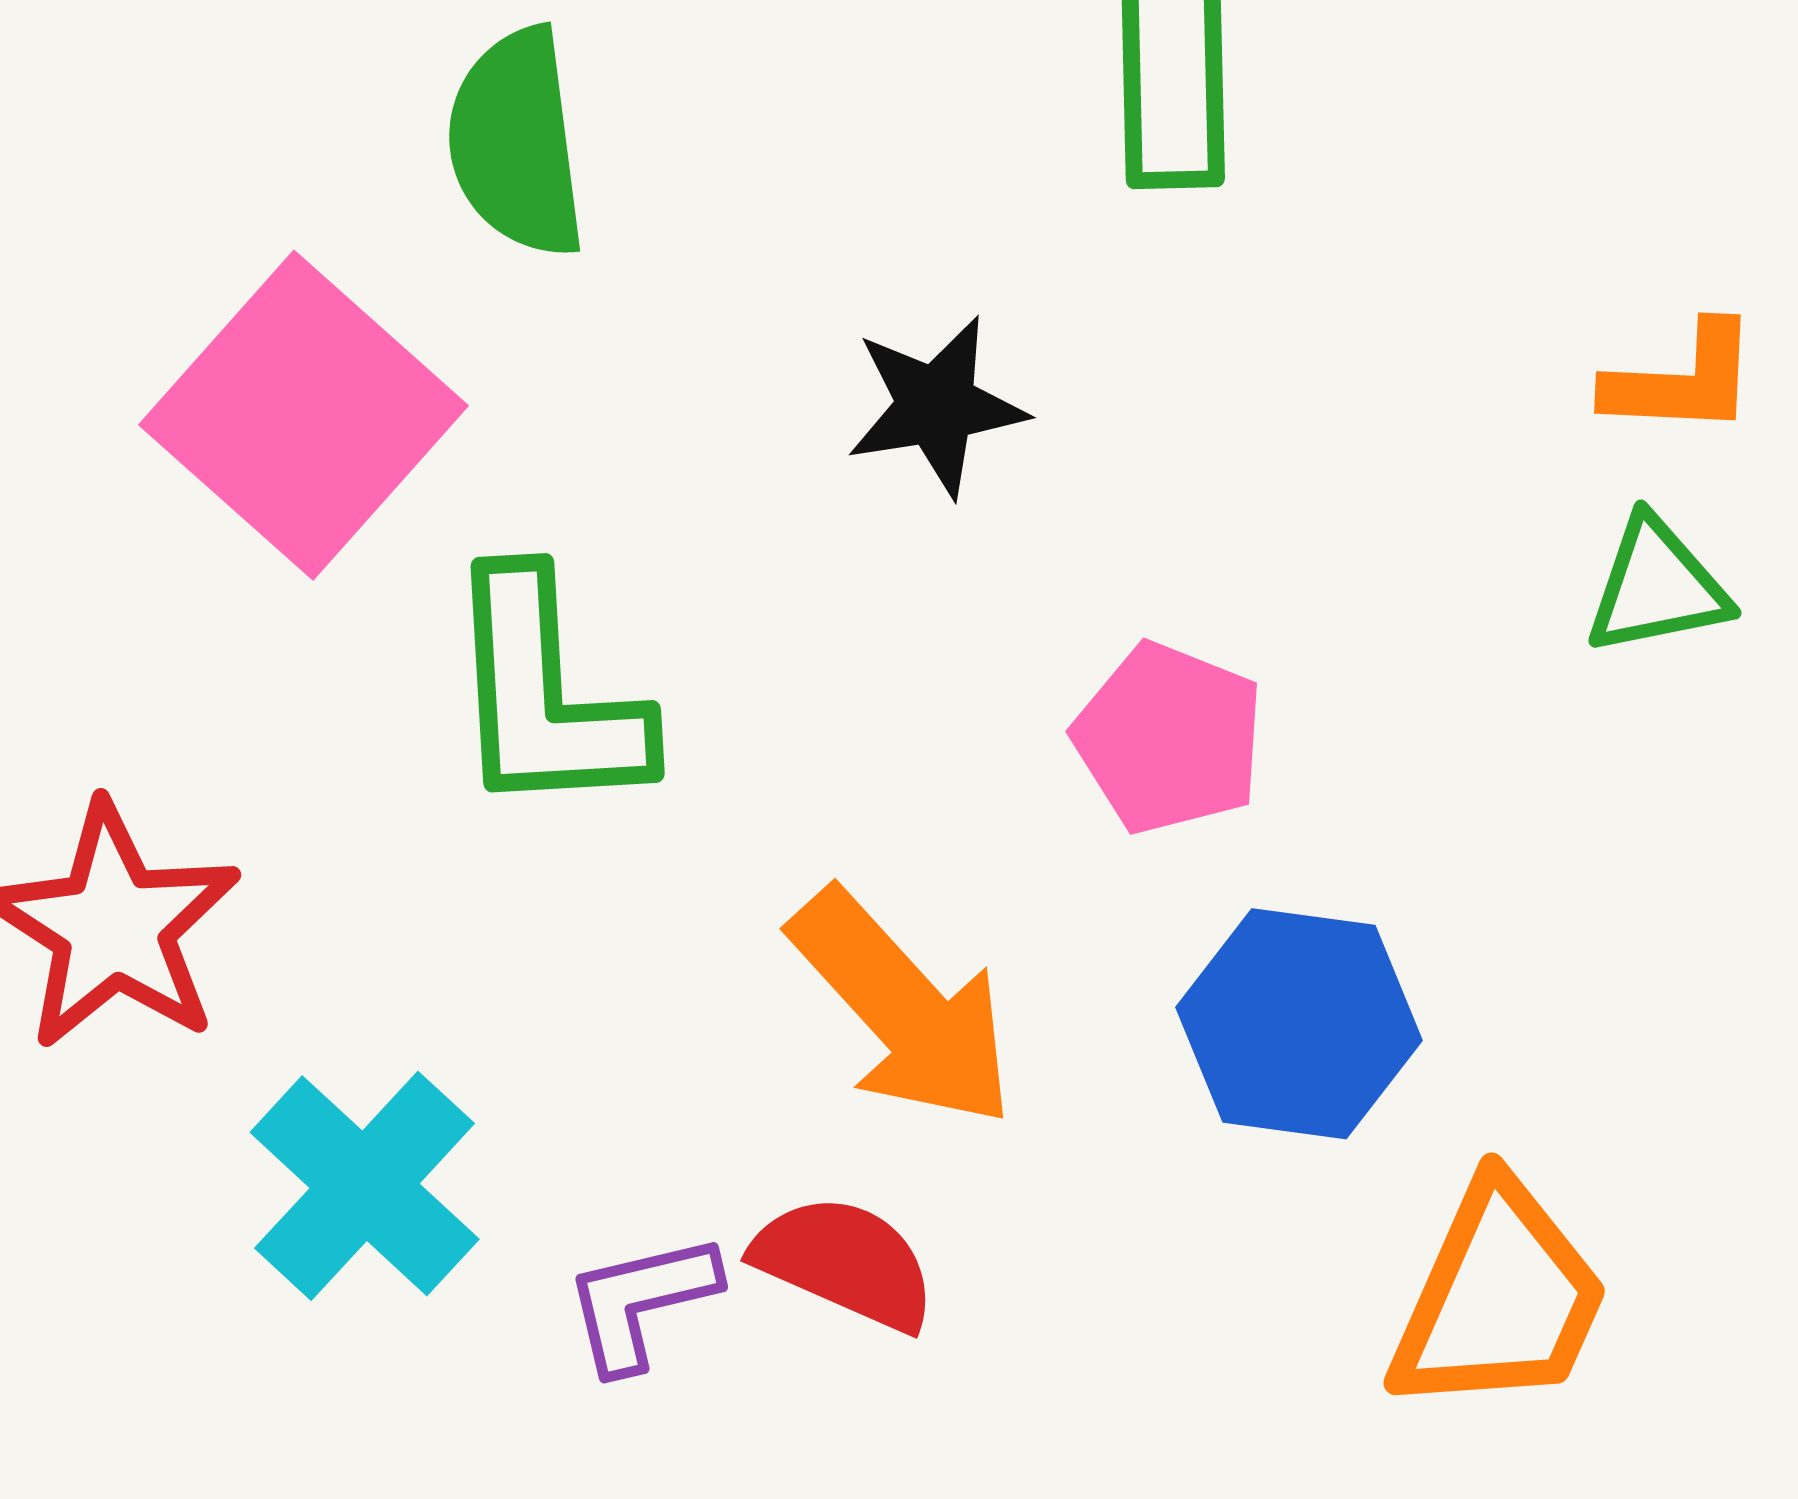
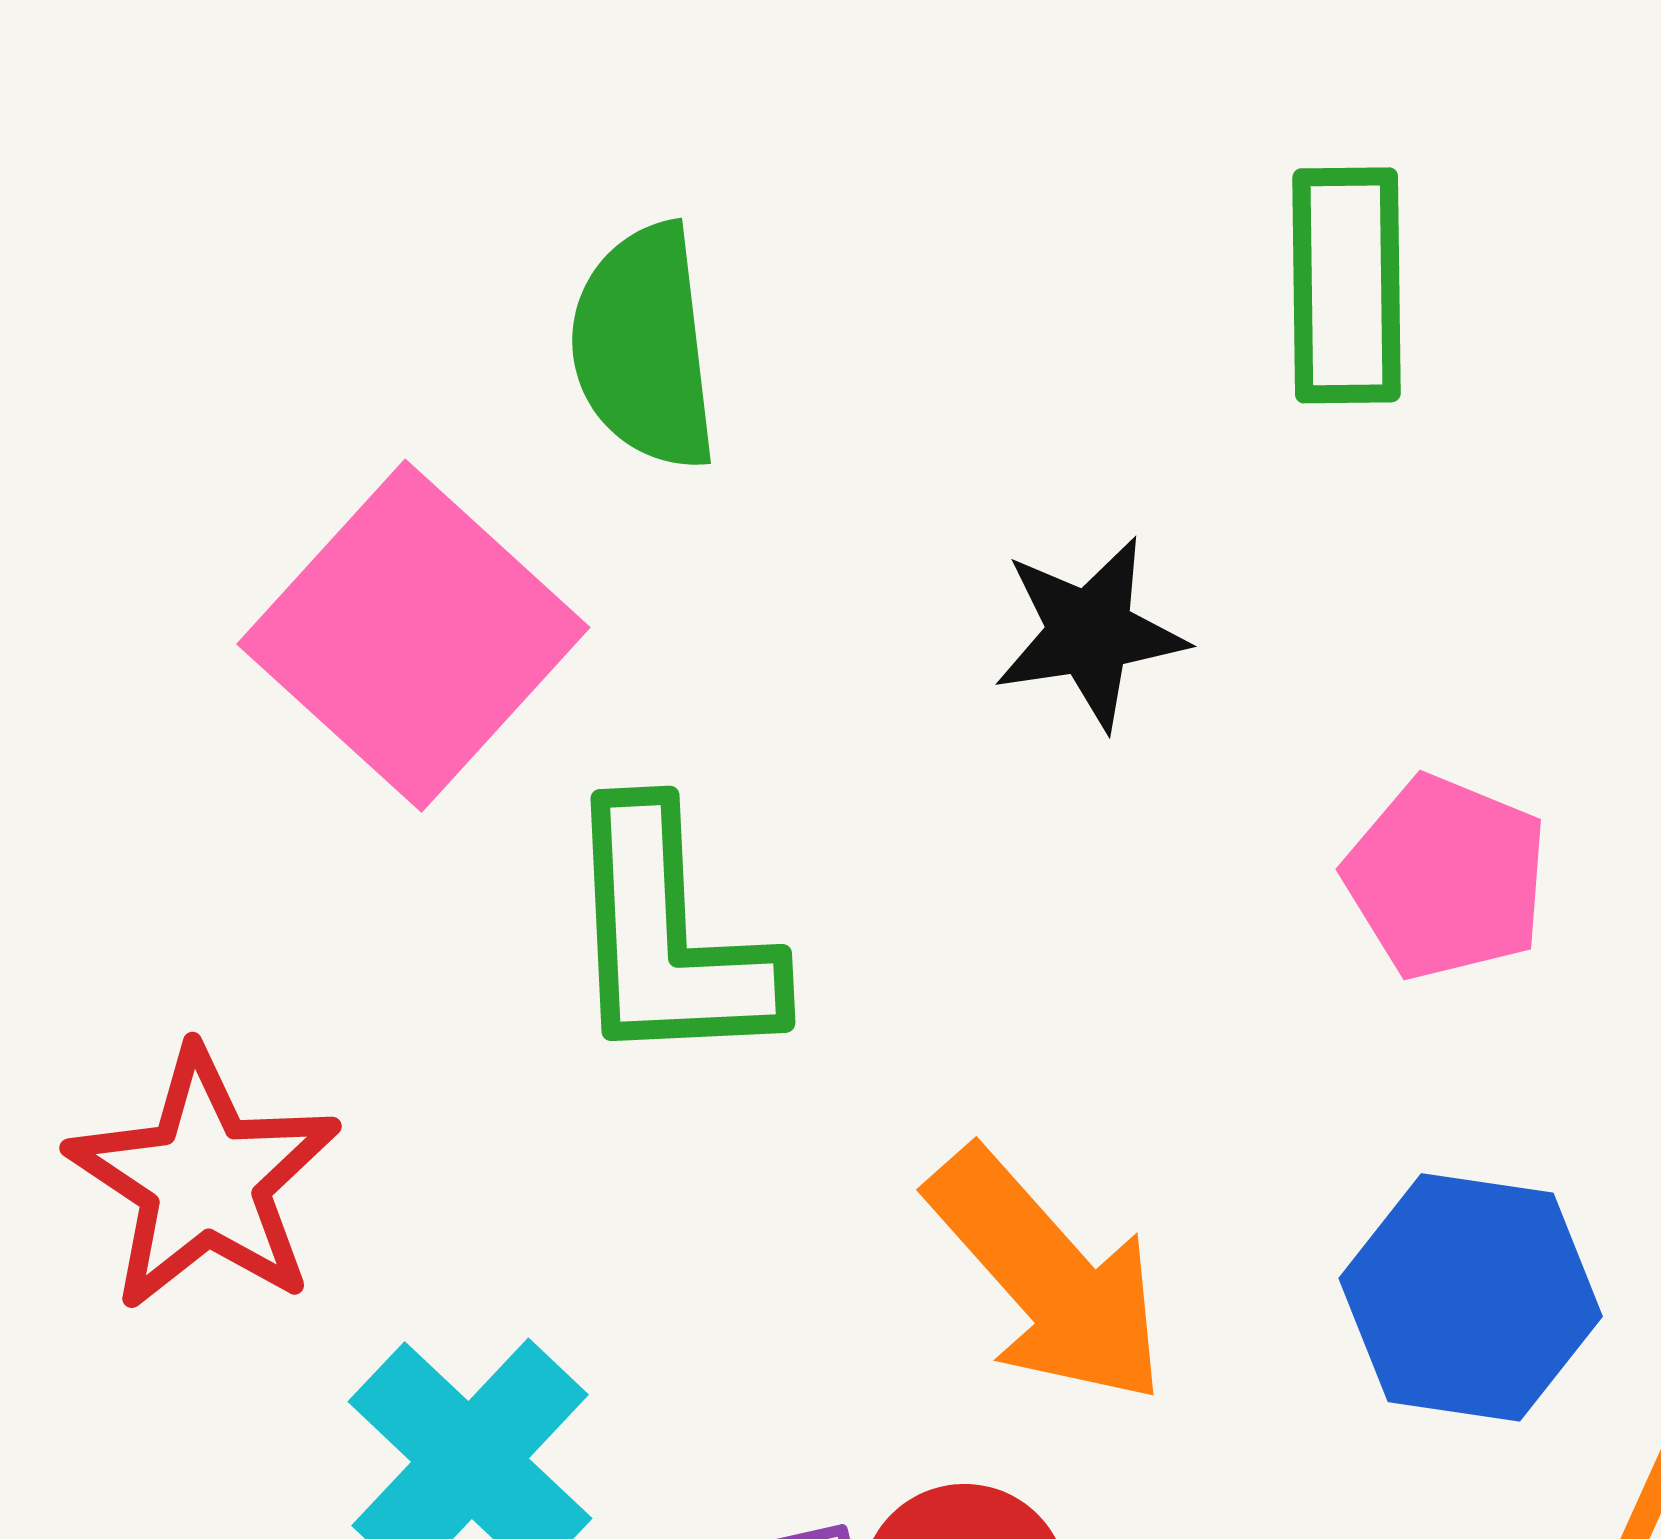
pink pentagon: (1169, 738) -> (1446, 878), moved

